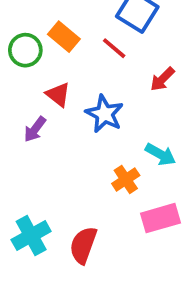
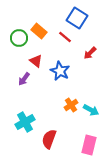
cyan arrow: (160, 154) -> (91, 110), moved
pink rectangle: (160, 218) -> (89, 145), moved, turned -60
cyan cross: (31, 235) -> (25, 122), moved

